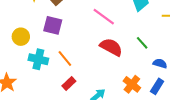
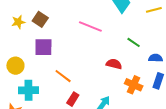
red semicircle: (111, 47) -> (114, 64), moved, size x0.7
cyan cross: (38, 59) -> (28, 90), moved

